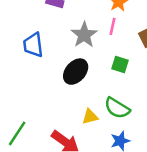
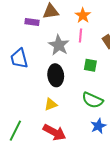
black ellipse: (76, 72) -> (56, 75), turned -40
yellow triangle: (90, 117) -> (51, 104), moved

